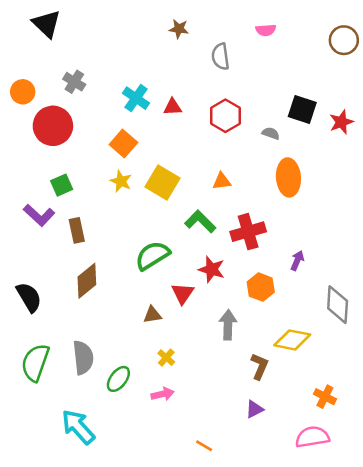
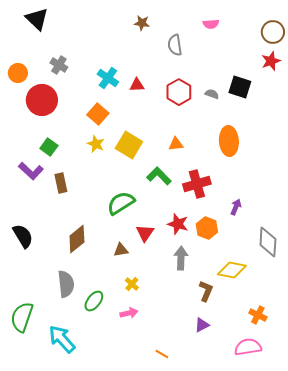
red star: (341, 122) -> (271, 61), moved
gray semicircle: (271, 133) -> (212, 94), moved
green square: (62, 185) -> (49, 147), turned -30
red star: (212, 269) -> (178, 224), moved
brown diamond: (87, 281) -> (77, 239), moved
green semicircle: (35, 363) -> (22, 317), moved

